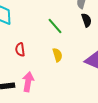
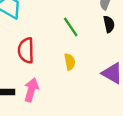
red semicircle: (20, 50) -> (26, 50), size x1.5

